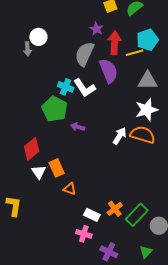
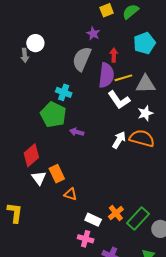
red arrow: (114, 43) -> (114, 55), moved, size x0.6
yellow line: (134, 53) -> (123, 78), moved
purple semicircle: (109, 71) -> (106, 75), turned 30
white L-shape: (85, 88) -> (119, 100), moved
white star: (147, 110) -> (145, 113), size x0.7

